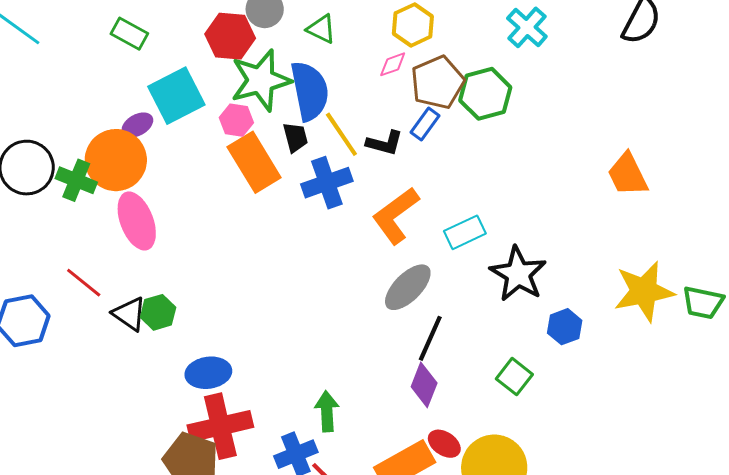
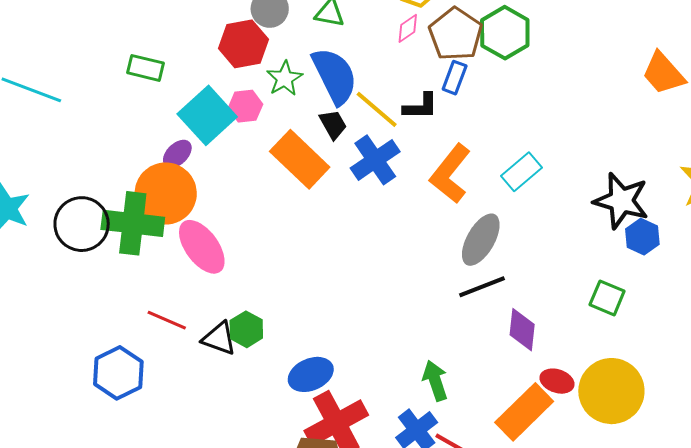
green star: (261, 80) -> (285, 79), size x0.6
pink hexagon: (236, 120) -> (245, 106), moved
green cross: (76, 180) -> (133, 223), size x1.5
black star: (518, 274) -> (621, 201), moved
black line: (430, 338) -> (482, 287), moved, turned 60

